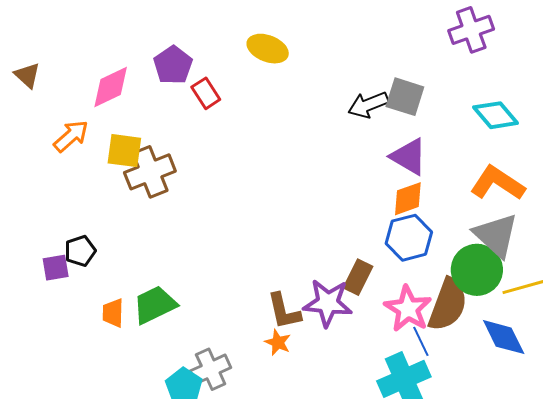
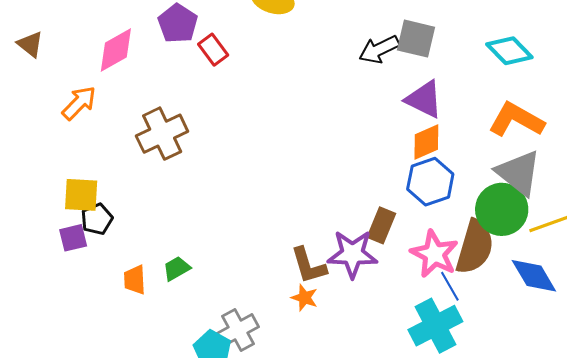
yellow square: (124, 151) -> (81, 195), moved
green trapezoid: (155, 305) -> (177, 268), size x0.6

